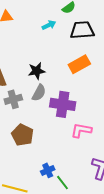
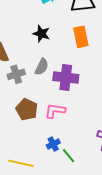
orange rectangle: (79, 64) -> (81, 37), turned -70
black star: (37, 71) -> (41, 34), moved, turned 30
pink L-shape: (81, 130) -> (55, 111), moved

